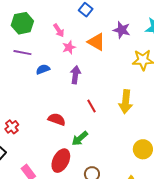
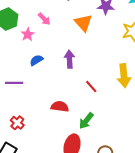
orange triangle: (96, 42) -> (83, 23), turned 30
pink star: (69, 47) -> (28, 34), moved
purple line: (22, 53) -> (14, 83), moved

